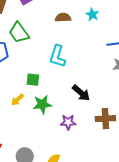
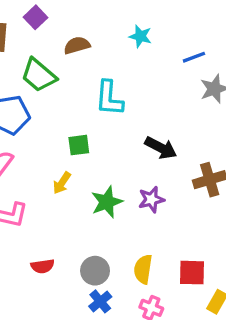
cyan star: (92, 14) -> (140, 36), moved
brown semicircle: (63, 18) -> (77, 45), moved
green star: (42, 104) -> (107, 202), moved

